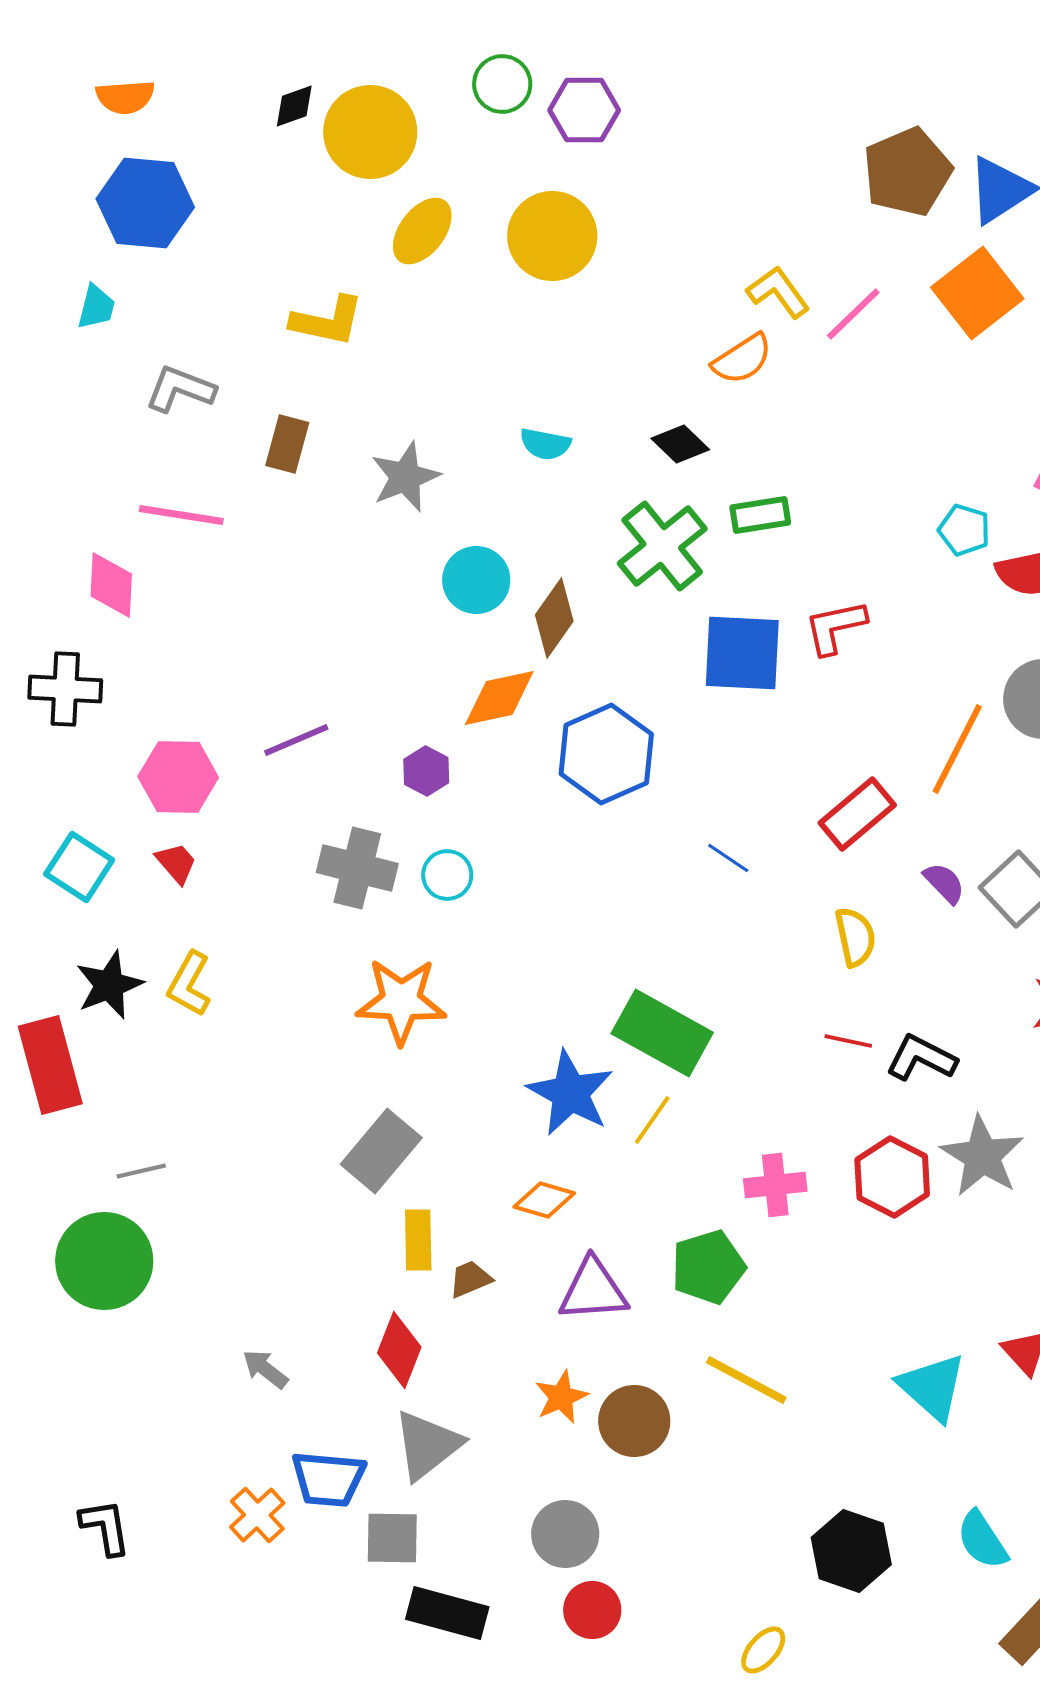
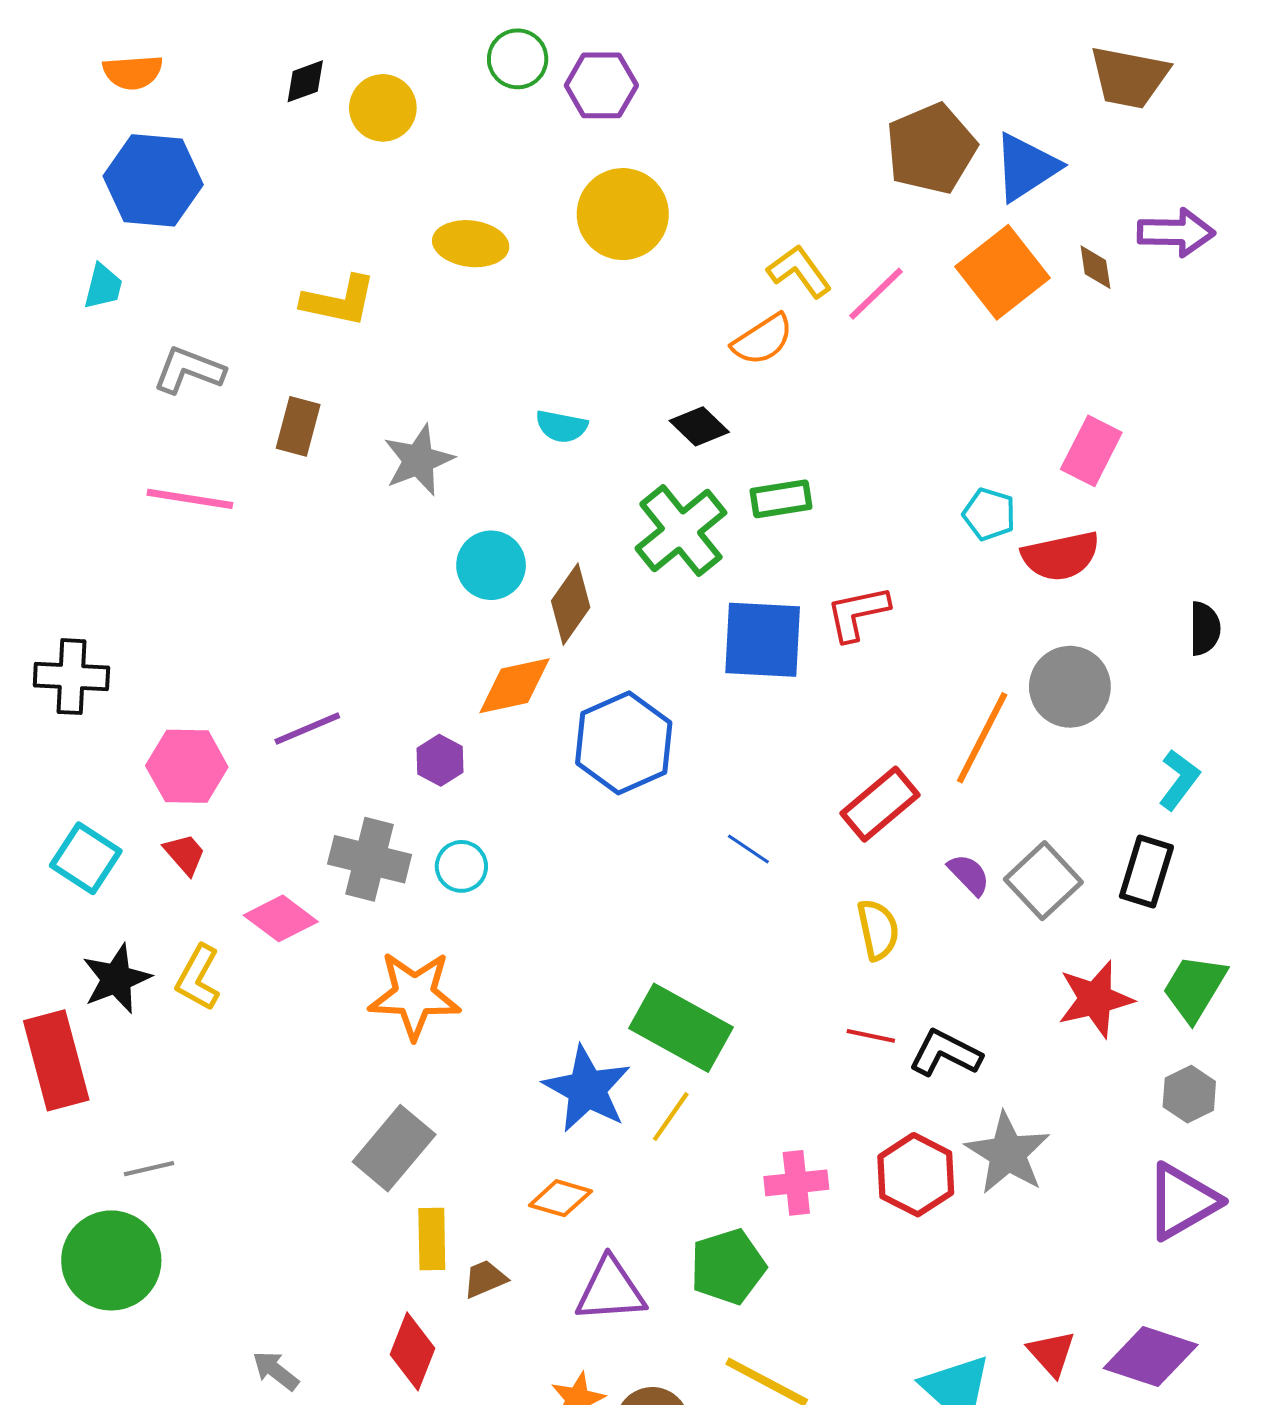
yellow circle: (370, 132) -> (383, 108), size x0.7
yellow ellipse: (422, 231) -> (471, 244), moved, turned 60
yellow circle: (552, 236) -> (623, 214), moved
pink diamond: (111, 585) -> (281, 918), moved, turned -56

